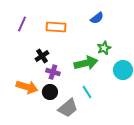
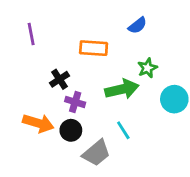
purple line: (22, 24) -> (31, 34), turned -35
orange rectangle: (56, 27) -> (94, 48), moved

